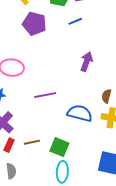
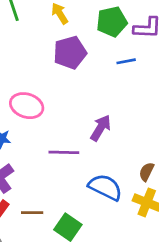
purple pentagon: (34, 24) -> (70, 53), turned 30
purple arrow: (87, 62) -> (101, 128), moved

